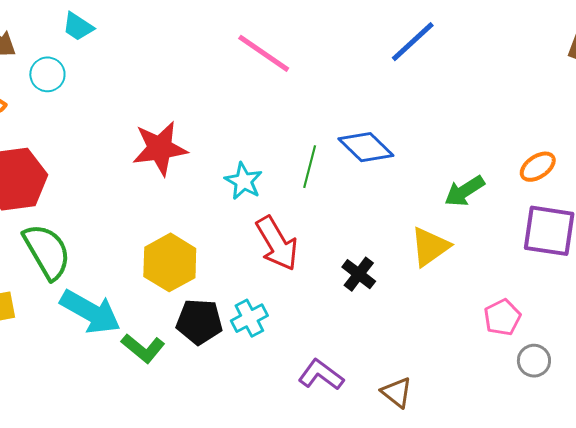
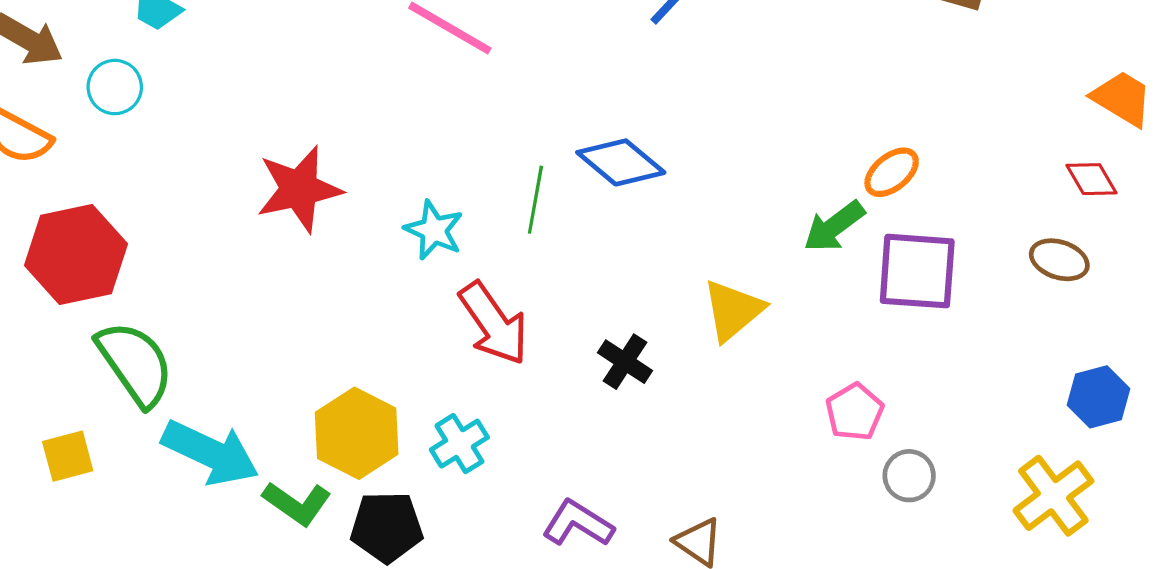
green arrow: (464, 191) -> (834, 226), moved
yellow hexagon: (170, 262) -> (357, 433), moved
black pentagon: (199, 322) -> (387, 527), moved

